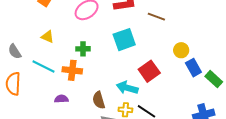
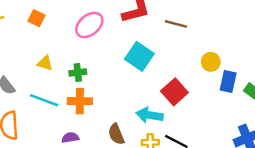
cyan square: (124, 40) -> (139, 56), turned -30
green cross: (83, 49) -> (78, 73), moved
blue rectangle: (193, 68) -> (228, 81), turned 48

